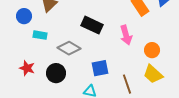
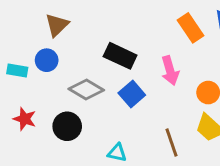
blue circle: (24, 16) -> (47, 60), moved
cyan rectangle: (40, 35) -> (17, 70), moved
blue square: (100, 68) -> (132, 94), moved, turned -30

